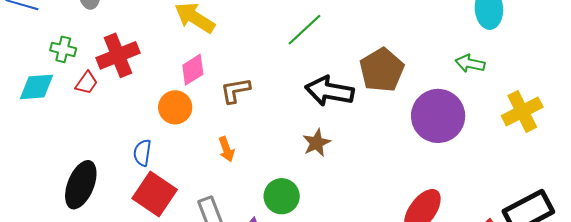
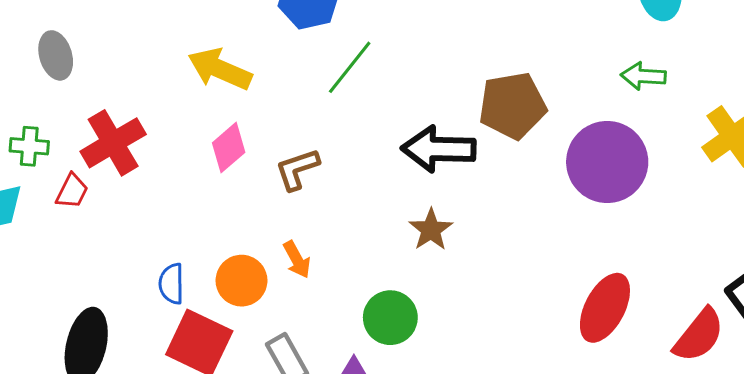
green line: (305, 30) -> (350, 67), moved
brown pentagon: (382, 70) -> (512, 106), turned 30
orange circle: (175, 107) -> (241, 281), moved

